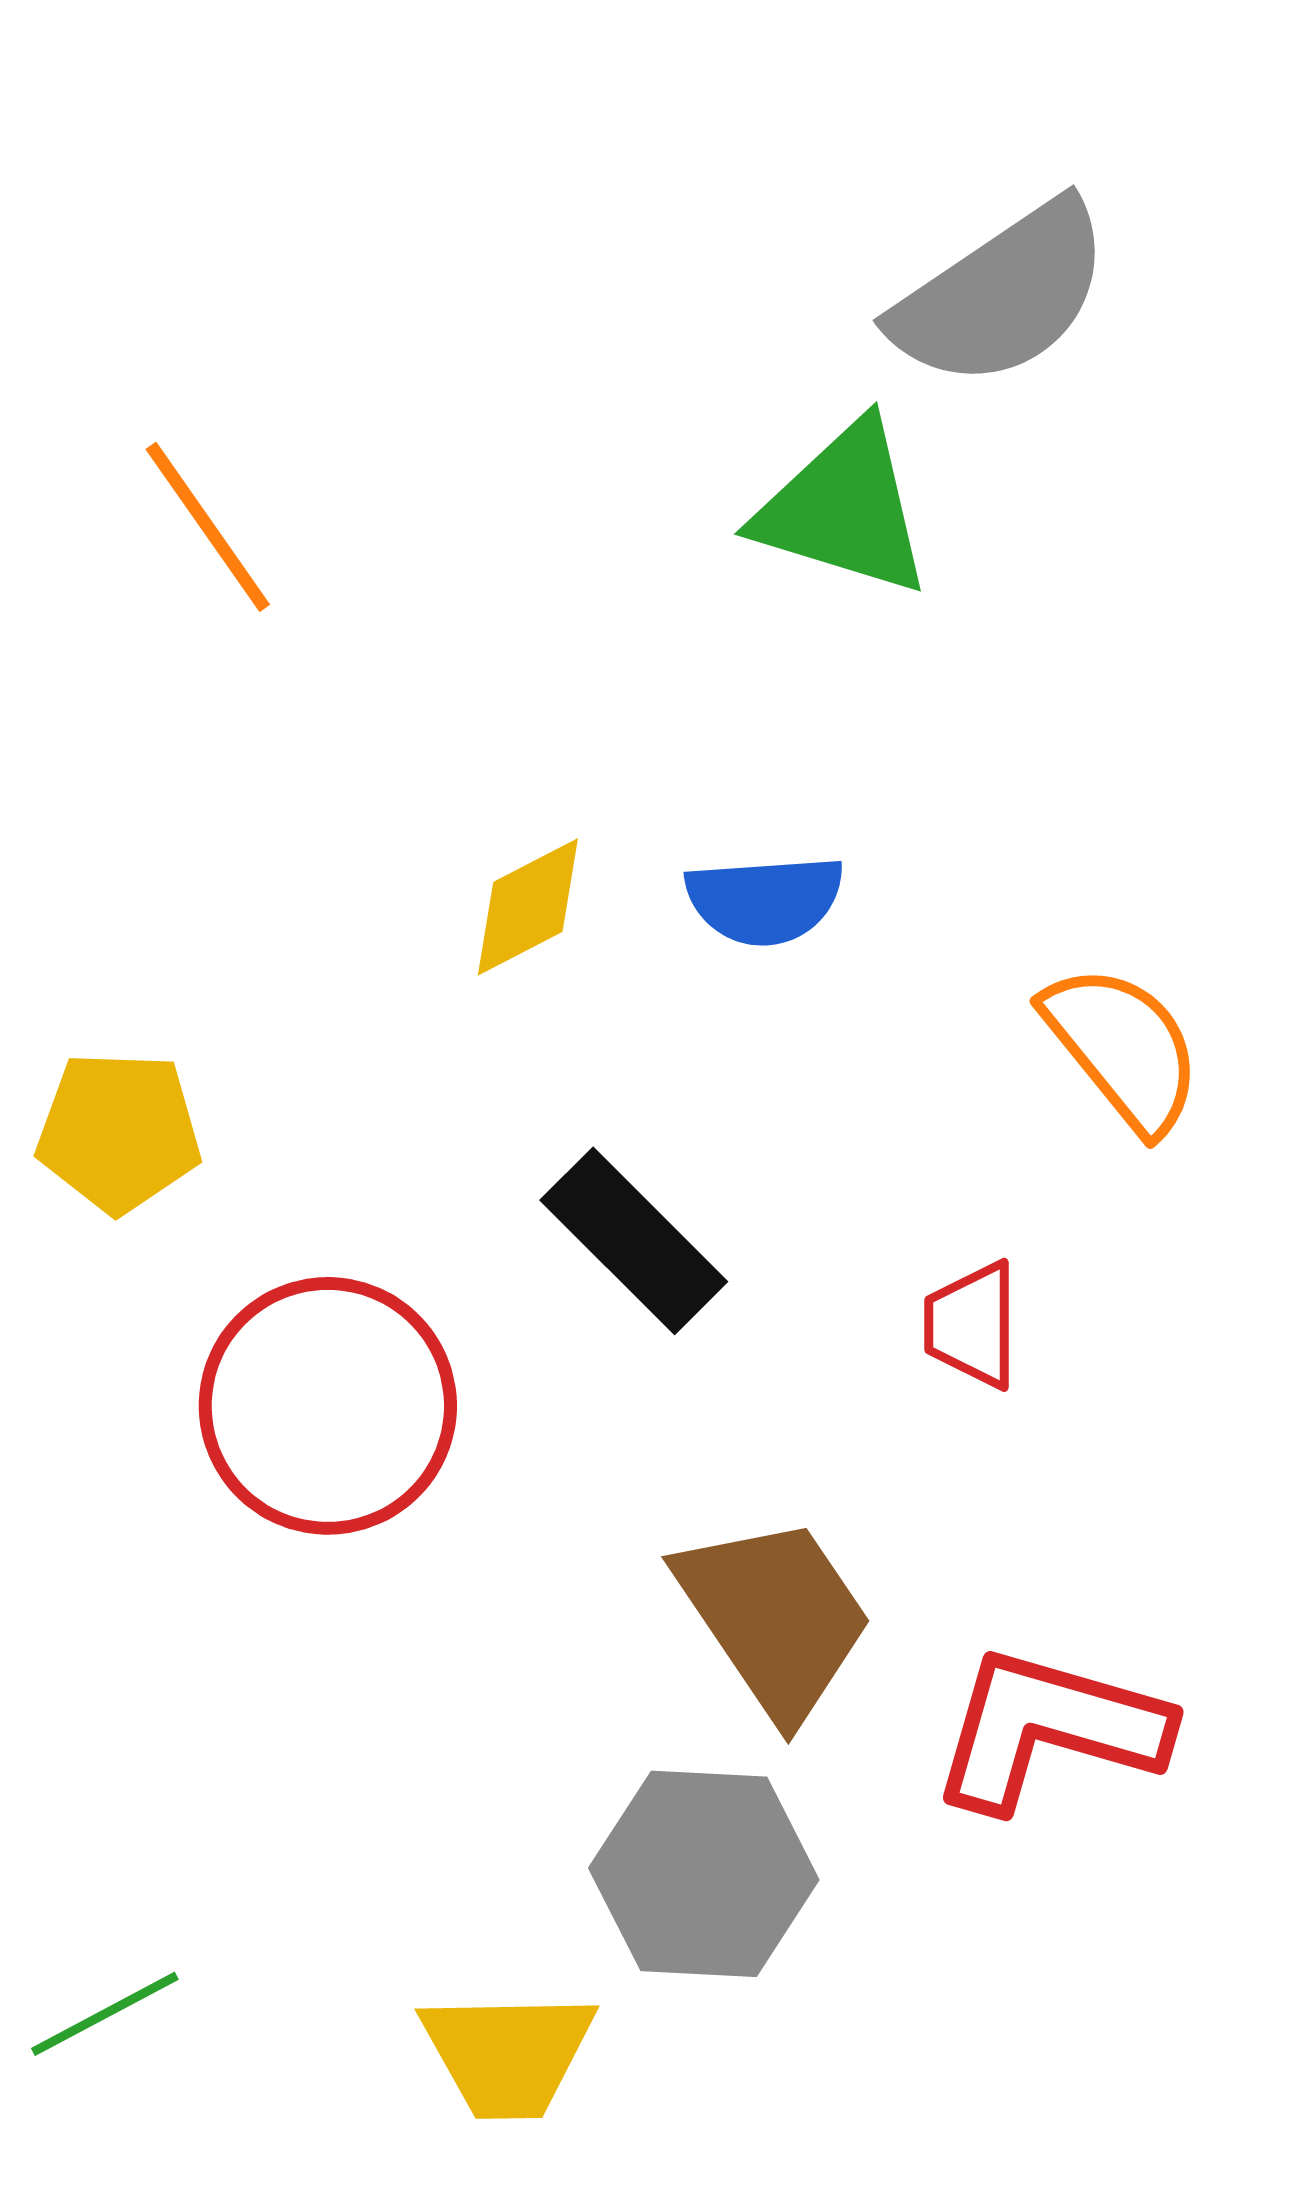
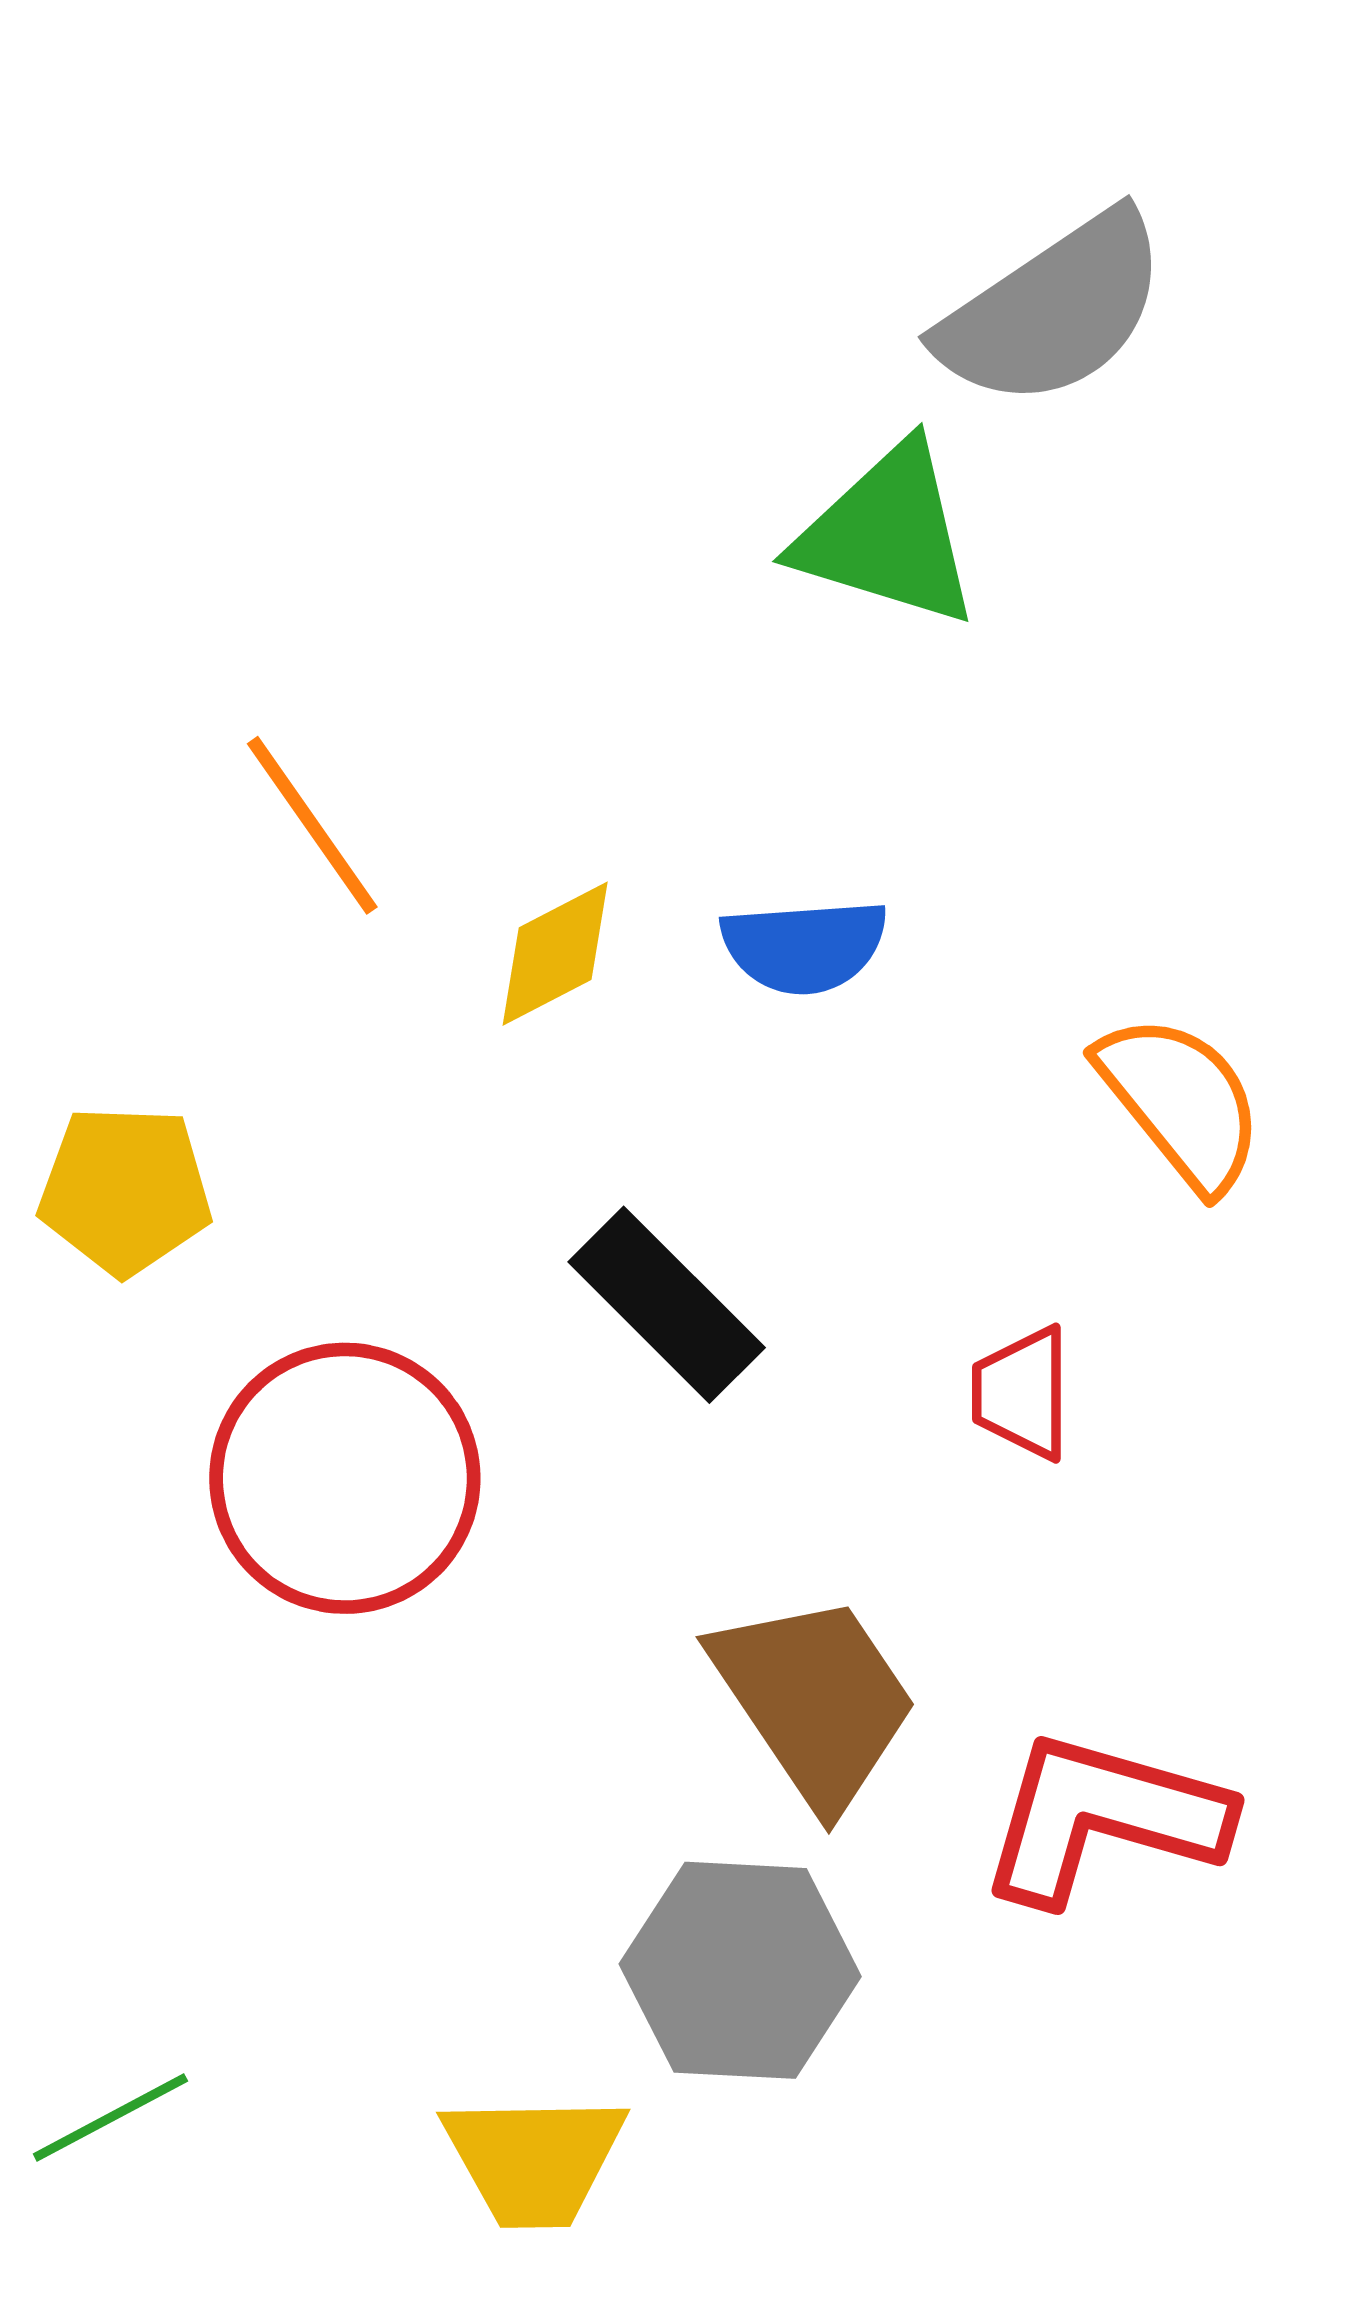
orange line: (208, 527) -> (312, 825), moved

